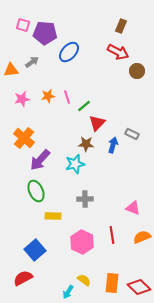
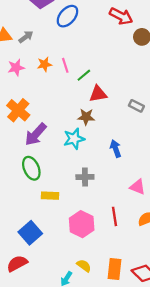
gray arrow: (32, 62) -> (26, 37), moved
red triangle: (97, 123) -> (98, 94), turned 36
blue arrow: (113, 145) -> (116, 149), moved, turned -35

